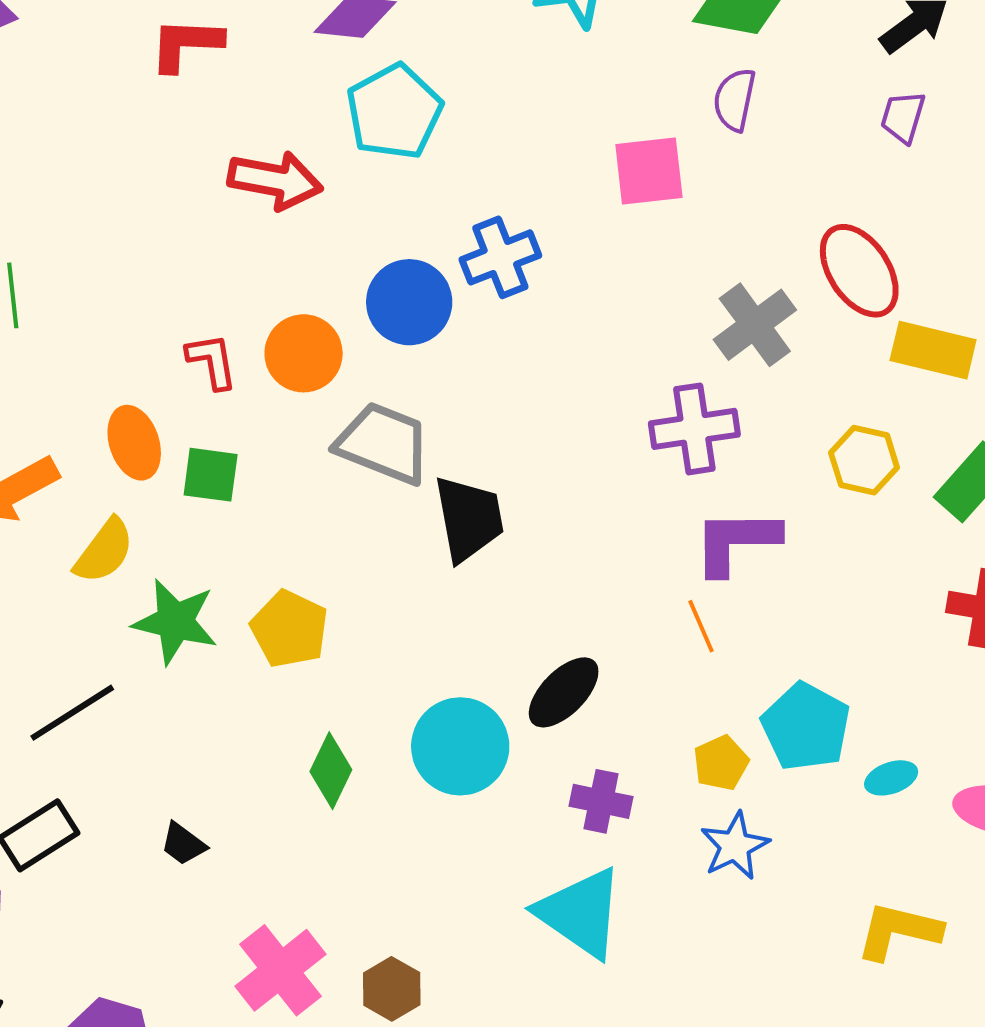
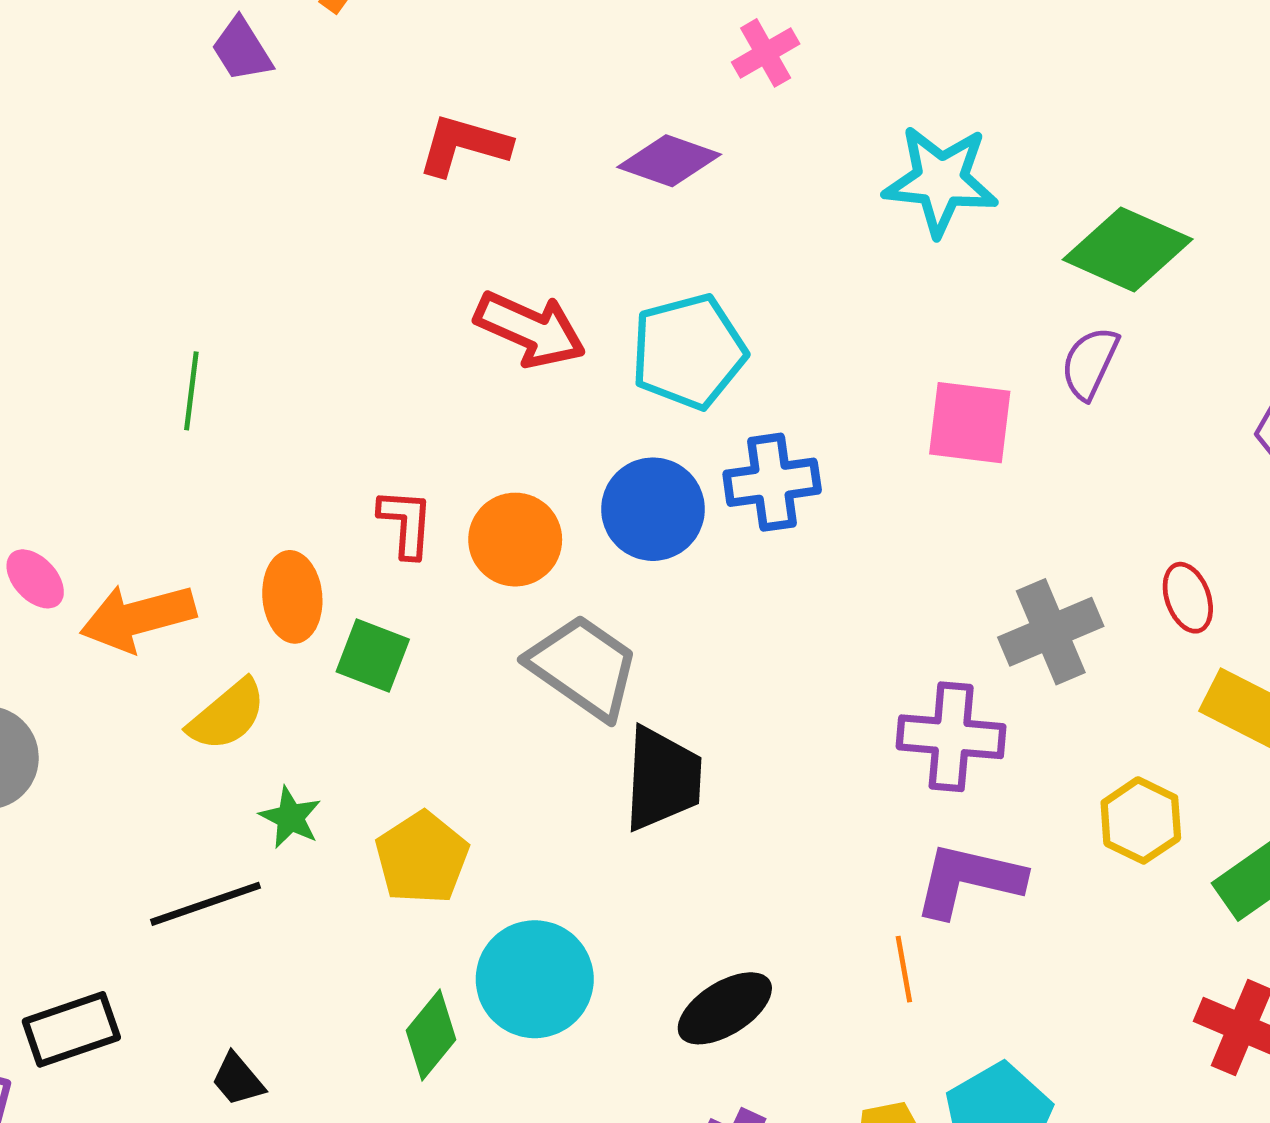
cyan pentagon: (394, 112) -> (688, 352), moved
red ellipse: (859, 271) -> (1188, 598), size x0.6
green star: (175, 622) -> (290, 817), size x0.6
black line: (72, 713) -> (206, 904), moved
cyan circle: (460, 746) -> (535, 979), moved

